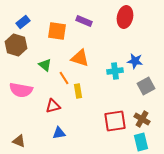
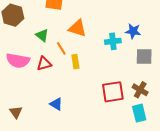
gray square: (146, 86) -> (144, 56), turned 30
red triangle: (53, 106) -> (44, 64), moved
blue triangle: (59, 133) -> (56, 104), turned 40
brown triangle: (19, 141) -> (16, 112), turned 32

